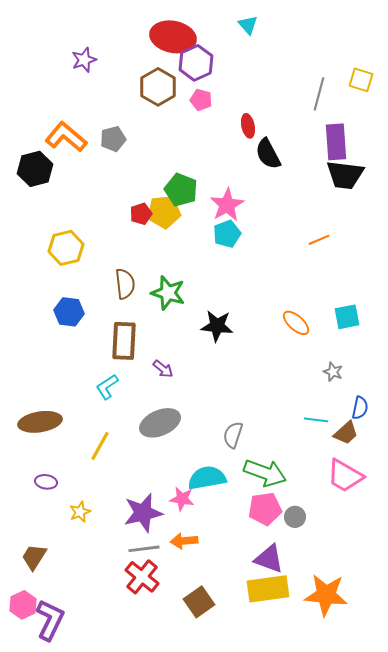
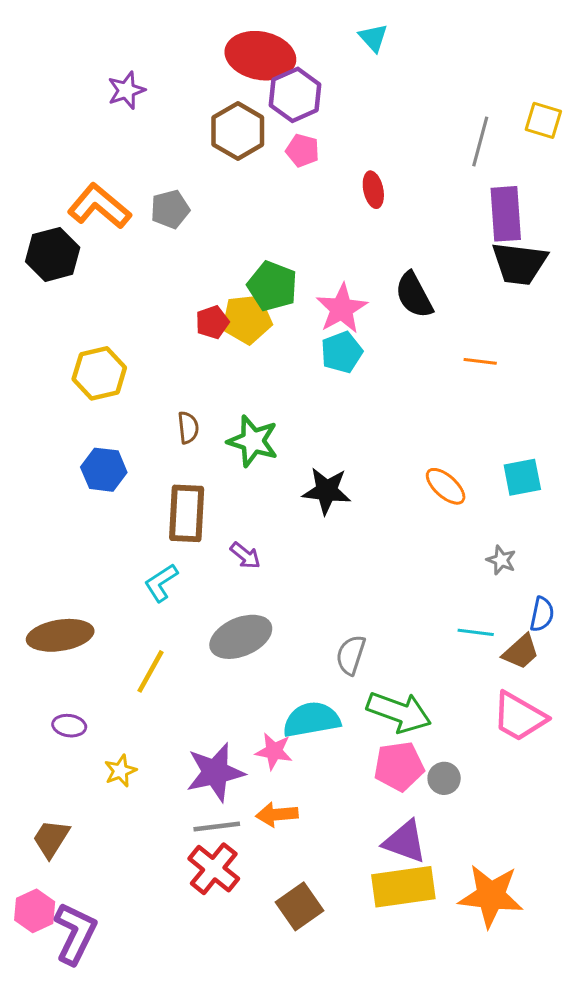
black semicircle: (268, 154) -> (414, 295), moved
orange line: (319, 240) -> (480, 361), turned 30
brown semicircle: (125, 284) -> (188, 428), size x0.7

